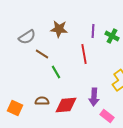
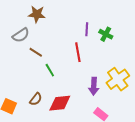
brown star: (59, 29) -> (37, 14), moved
purple arrow: (94, 97) -> (94, 86), moved
brown semicircle: (42, 101) -> (36, 99), turned 128

